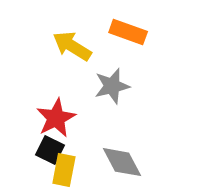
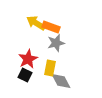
orange rectangle: (128, 32) -> (51, 27), moved
yellow rectangle: (64, 170) -> (50, 68), moved

